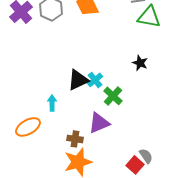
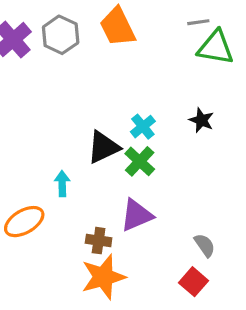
cyan cross: (95, 80) -> (143, 127), moved
green cross: (113, 96) -> (140, 161), moved
gray semicircle: (146, 156) -> (205, 245), moved

